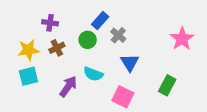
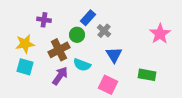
brown cross: (57, 48) -> (59, 50), moved, size x1.5
cyan square: (28, 76) -> (25, 67), turned 30
green rectangle: (167, 85) -> (147, 75), turned 72

